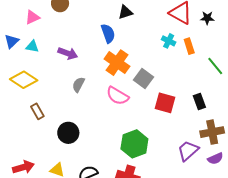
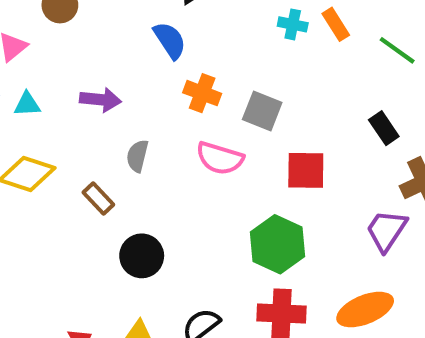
orange cross: (117, 63) -> (202, 93), size x0.7
red square: (165, 103) -> (306, 170), moved
brown rectangle: (37, 111) -> (98, 199), moved

